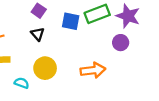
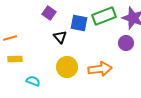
black triangle: (38, 34) -> (60, 37), moved
yellow circle: (45, 68) -> (67, 67), moved

